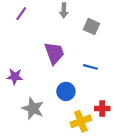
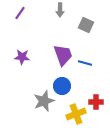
purple trapezoid: (54, 53) -> (63, 55), moved
purple star: (15, 77) -> (22, 57), moved
gray star: (33, 108) -> (44, 101), moved, turned 30

